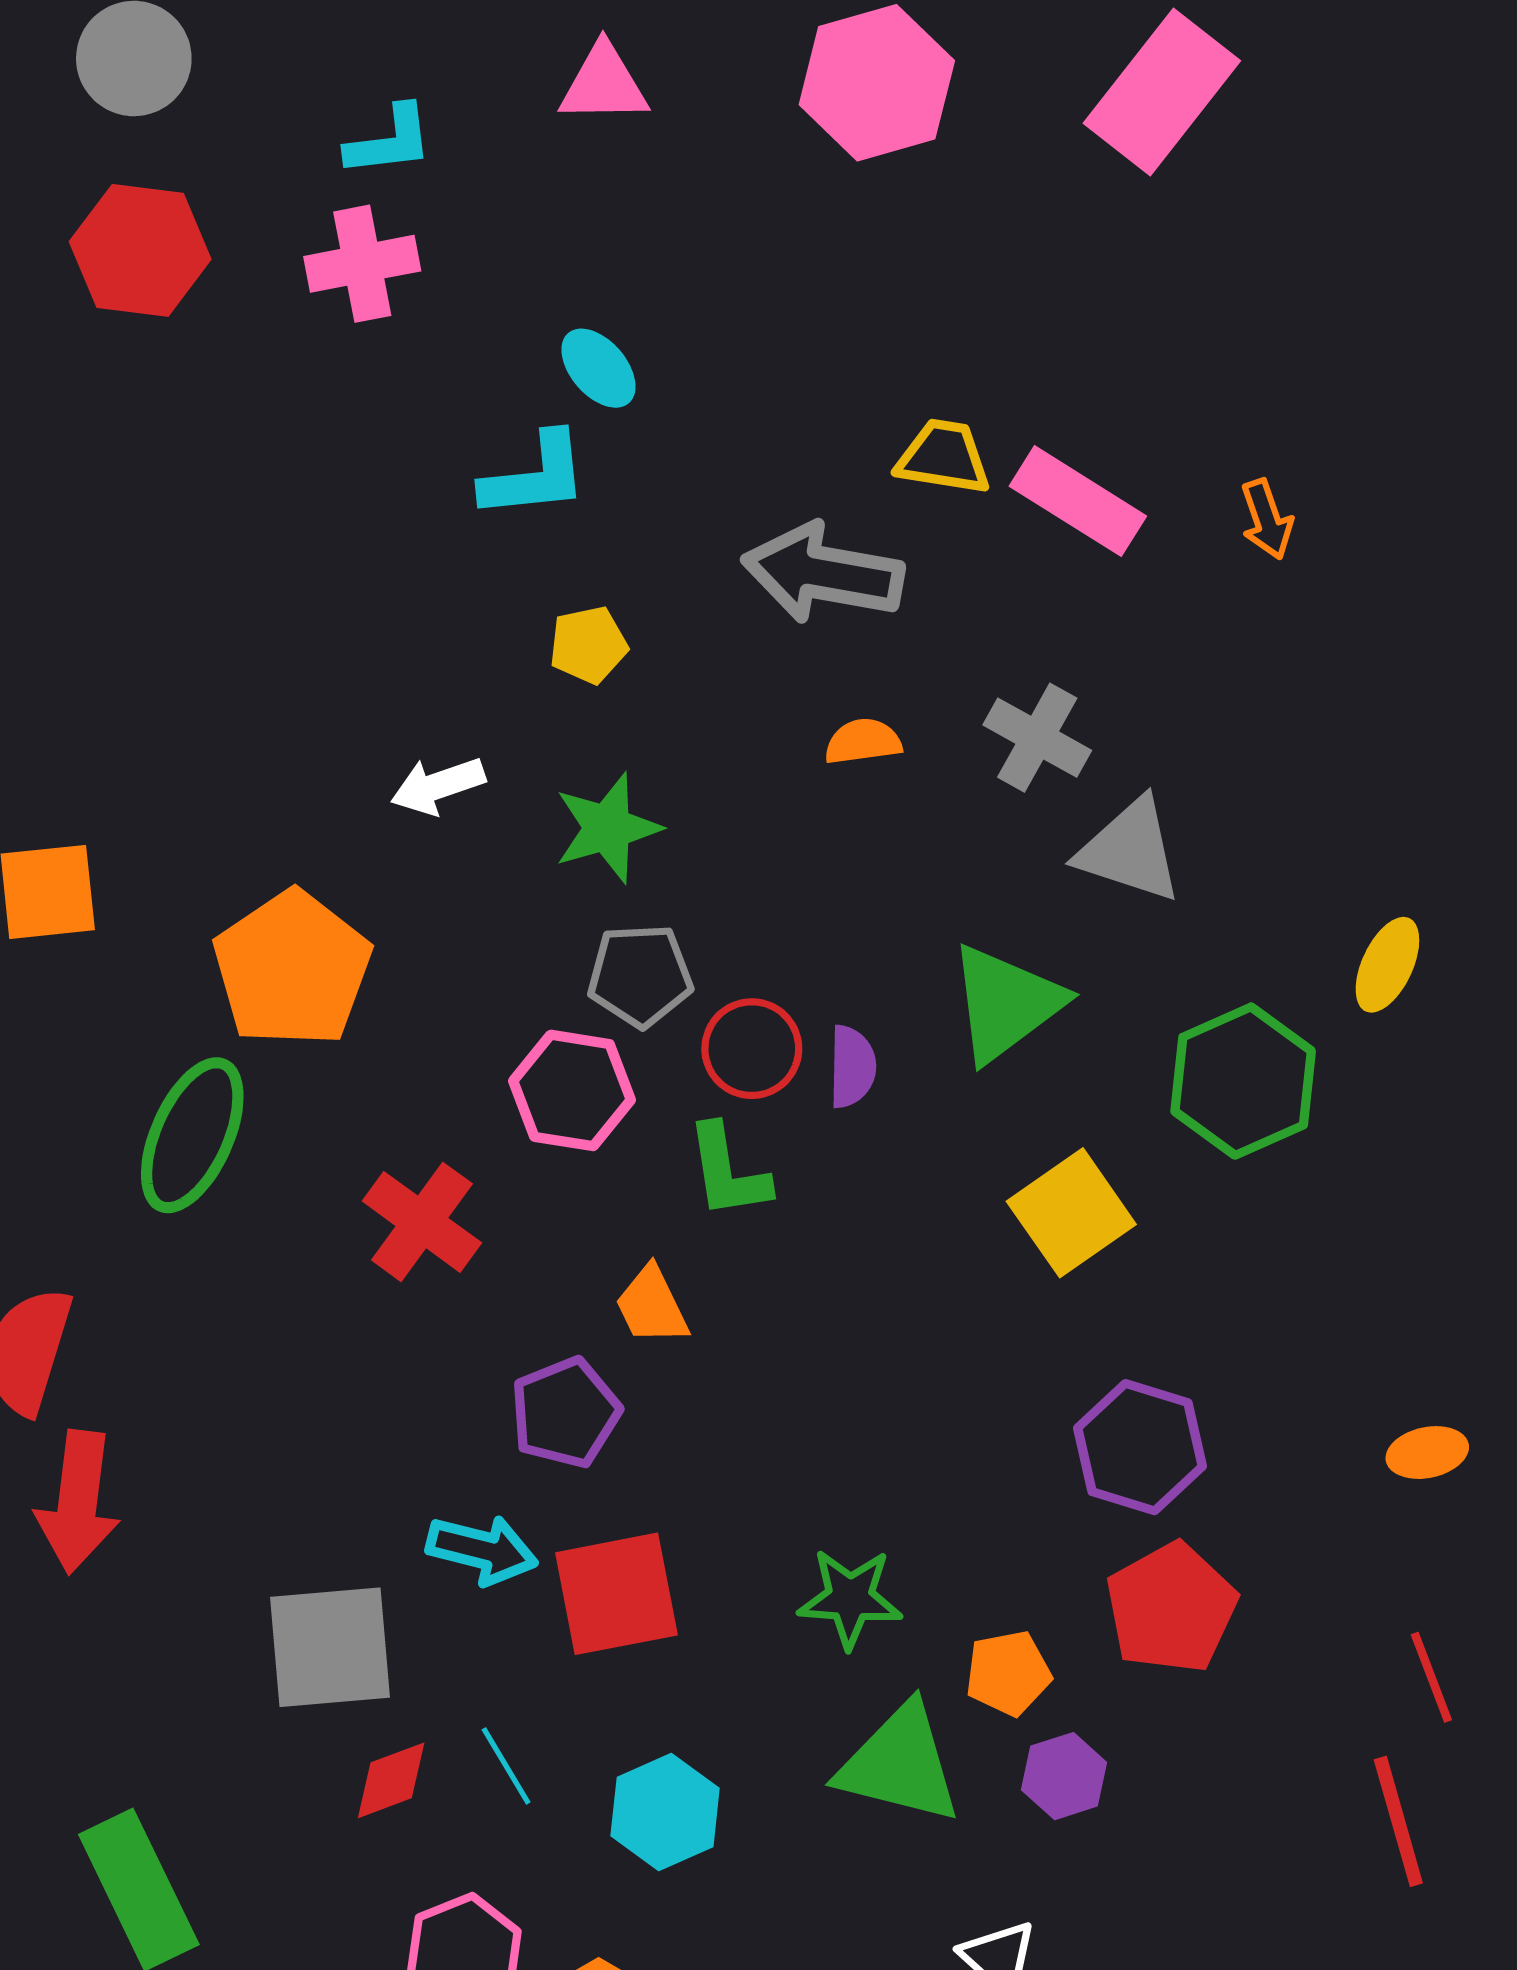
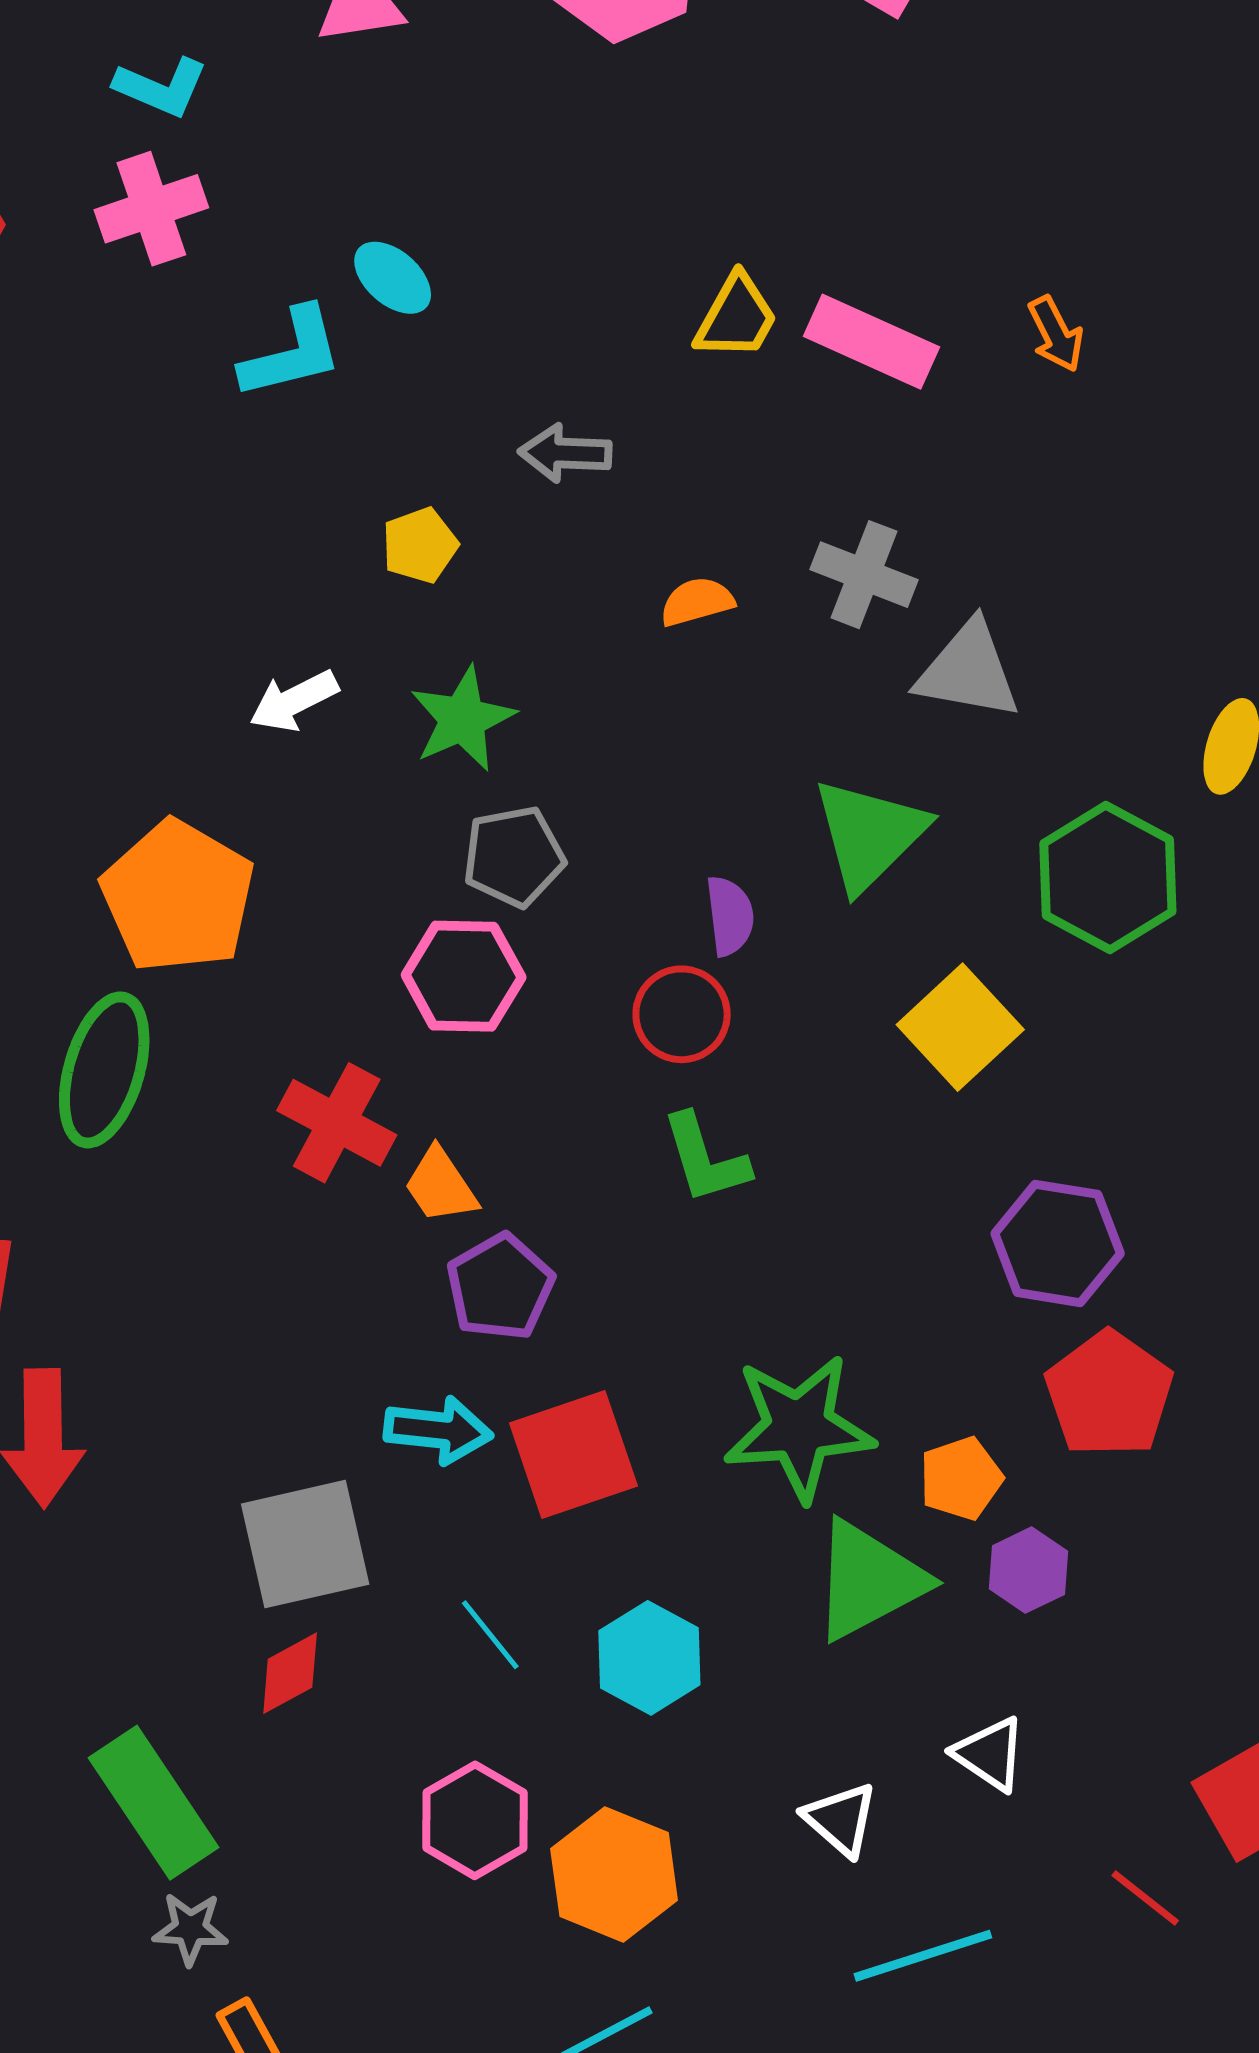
cyan L-shape: (389, 141) -> (161, 87), turned 38
yellow trapezoid: (943, 457) -> (736, 317), turned 118
cyan L-shape: (535, 476) -> (292, 353), moved
gray arrow: (823, 573) -> (565, 453), moved, size x0.6
red circle: (752, 1049) -> (682, 1014), moved
green L-shape: (728, 1171) -> (705, 1159), moved
orange trapezoid: (652, 1306) -> (441, 1186), moved
green star: (850, 1598) -> (799, 1428), size x1.5
green triangle: (900, 1764) -> (869, 1580), turned -34
red diamond: (391, 1780) -> (290, 1673), moved

